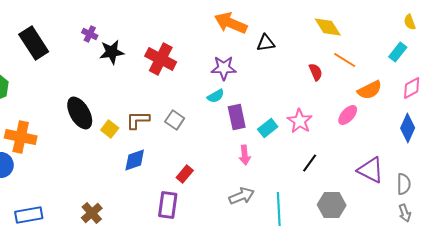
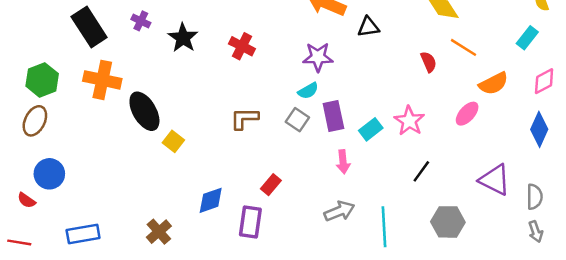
purple cross: (90, 34) -> (141, 21), moved
black star: (112, 52) -> (183, 38), turned -30
red cross: (161, 59) -> (242, 46), size x0.7
brown L-shape: (138, 120) -> (244, 118), moved
gray square: (175, 120) -> (297, 120), moved
yellow square: (110, 129) -> (173, 141), moved
orange cross: (21, 137) -> (102, 80), moved
blue diamond: (135, 160) -> (211, 200), moved

